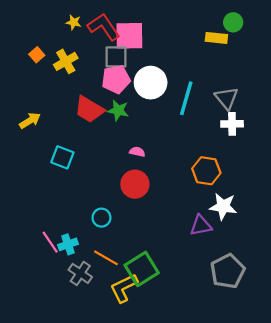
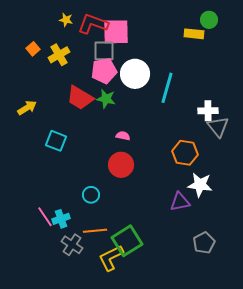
red L-shape: (104, 27) -> (93, 24), turned -36
gray triangle: (226, 98) -> (218, 127), moved
orange line: (106, 258) -> (95, 231), turned -35
gray pentagon: (228, 271) -> (204, 243), size x0.7

